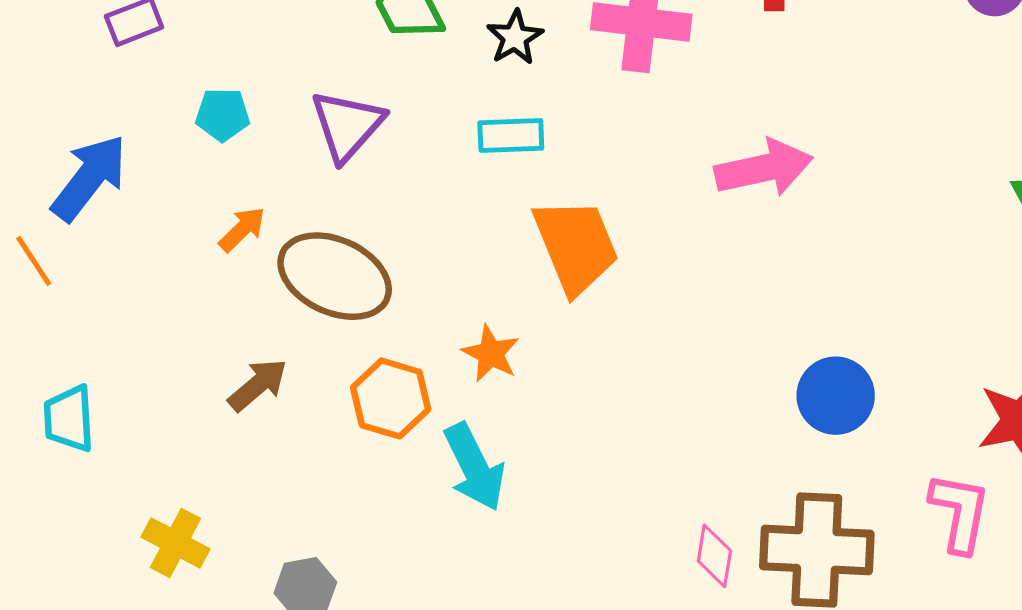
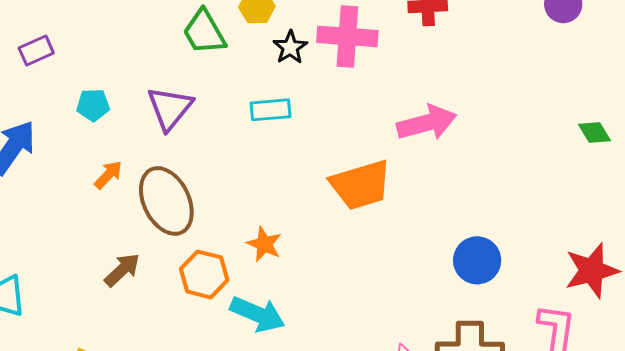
black star: (515, 37) -> (290, 47), moved
orange trapezoid: (576, 246) -> (361, 185), moved, turned 98
brown ellipse: (335, 276) -> (166, 201), turned 42
cyan arrow: (474, 467) -> (257, 314), turned -38

